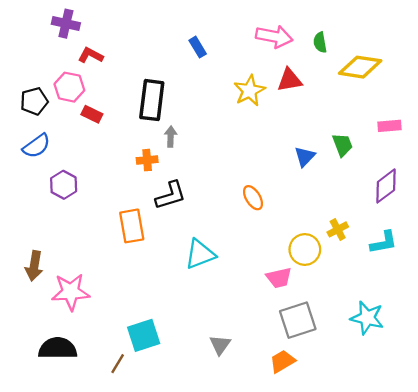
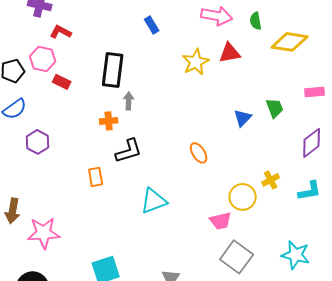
orange rectangle: (132, 226) -> (96, 177), size x0.7
gray square: (298, 320) -> (237, 257), turned -36

